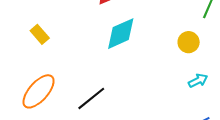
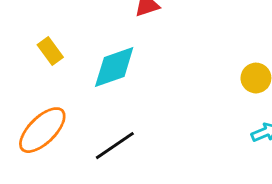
cyan diamond: (121, 34) -> (114, 67), moved

